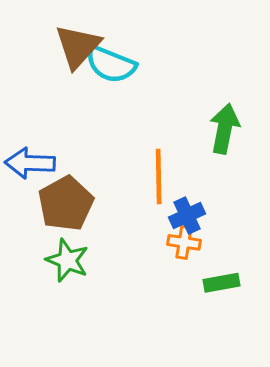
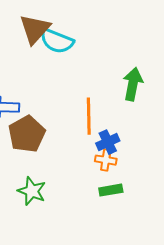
green star: (67, 260) -> (32, 191), moved
green rectangle: (221, 283) -> (111, 190), moved

